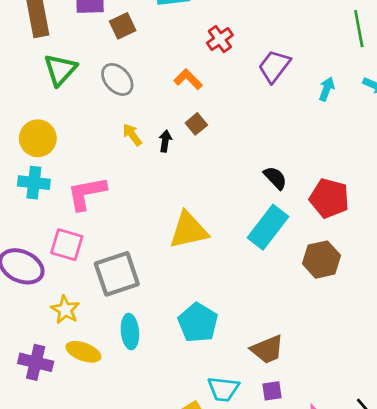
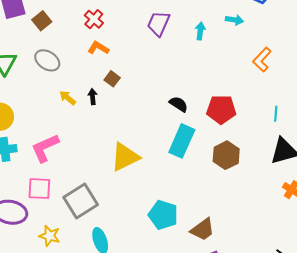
red cross: (220, 39) -> (94, 19), moved
cyan pentagon: (198, 323) -> (163, 215), moved

